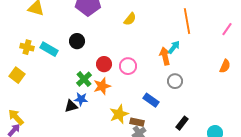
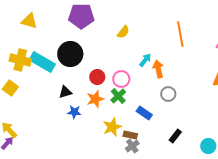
black circle: (77, 41) -> (70, 54), size x1.6
yellow cross: (27, 47) -> (20, 60), size x1.5
cyan arrow: (174, 47) -> (145, 60), moved
cyan rectangle: (49, 49) -> (42, 62), size x1.4
green cross: (84, 79) -> (118, 96), moved
black triangle: (71, 106) -> (65, 92), moved

